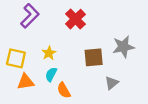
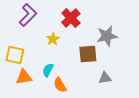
gray star: (123, 47) -> (107, 36), moved
yellow star: (49, 53) -> (53, 39), moved
gray triangle: (112, 83) -> (105, 78), turned 32

